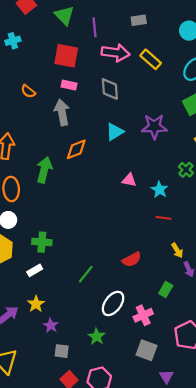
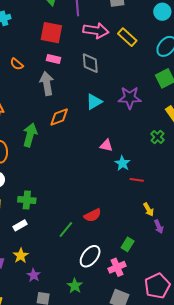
cyan star: (159, 190) -> (122, 163), moved
red semicircle: (132, 259) -> (93, 215), moved
green rectangle: (166, 289) -> (128, 244), moved

